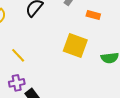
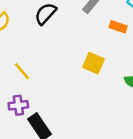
yellow square: (75, 46) -> (94, 63), size x0.7

